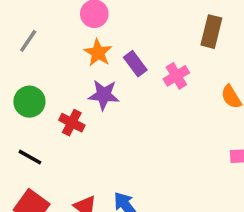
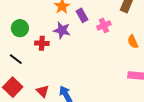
red cross: (72, 123) -> (42, 43), turned -32

